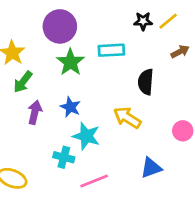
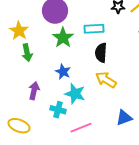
green arrow: (23, 82) -> (27, 53), turned -48
black semicircle: (146, 82) -> (101, 53), moved
purple arrow: (35, 112) -> (34, 91), moved

